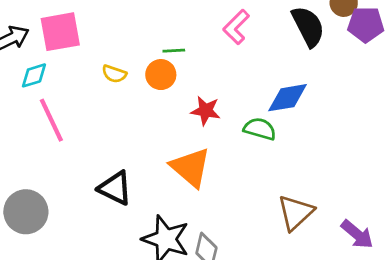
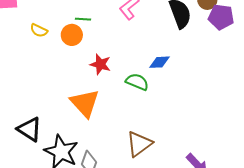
blue diamond: (288, 98) -> (159, 62), size x0.7
black triangle: (115, 188) -> (29, 129), moved
brown triangle: (296, 213) -> (139, 144), moved

